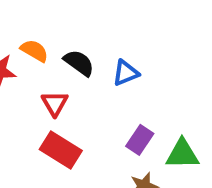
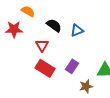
orange semicircle: (34, 51) -> (28, 11), moved
purple rectangle: (140, 140) -> (72, 66), moved

